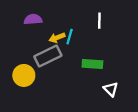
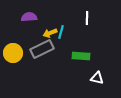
yellow circle: (24, 75) -> (13, 53), moved
white triangle: (111, 89) -> (97, 78), turned -32

